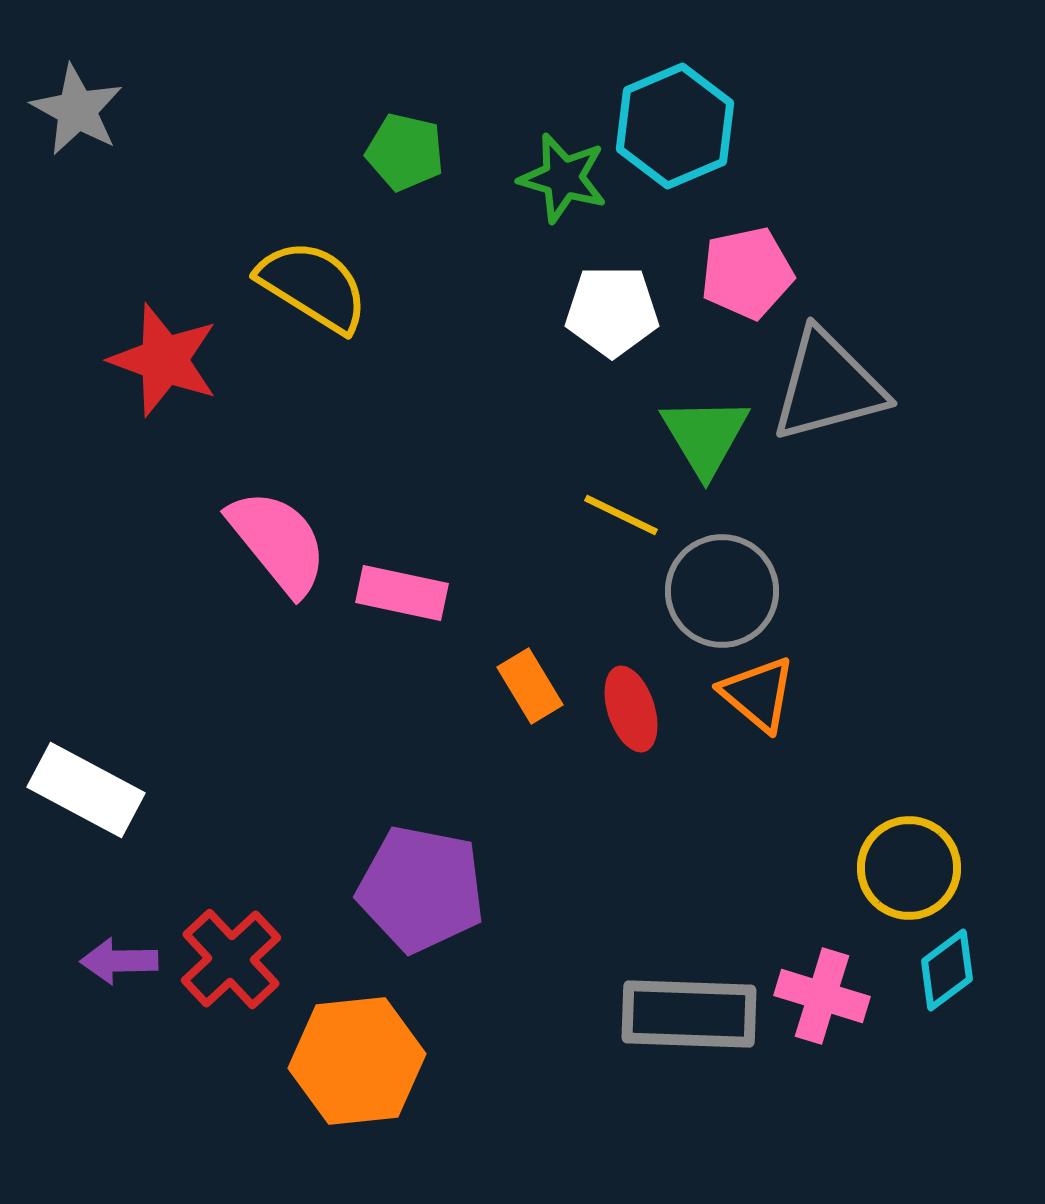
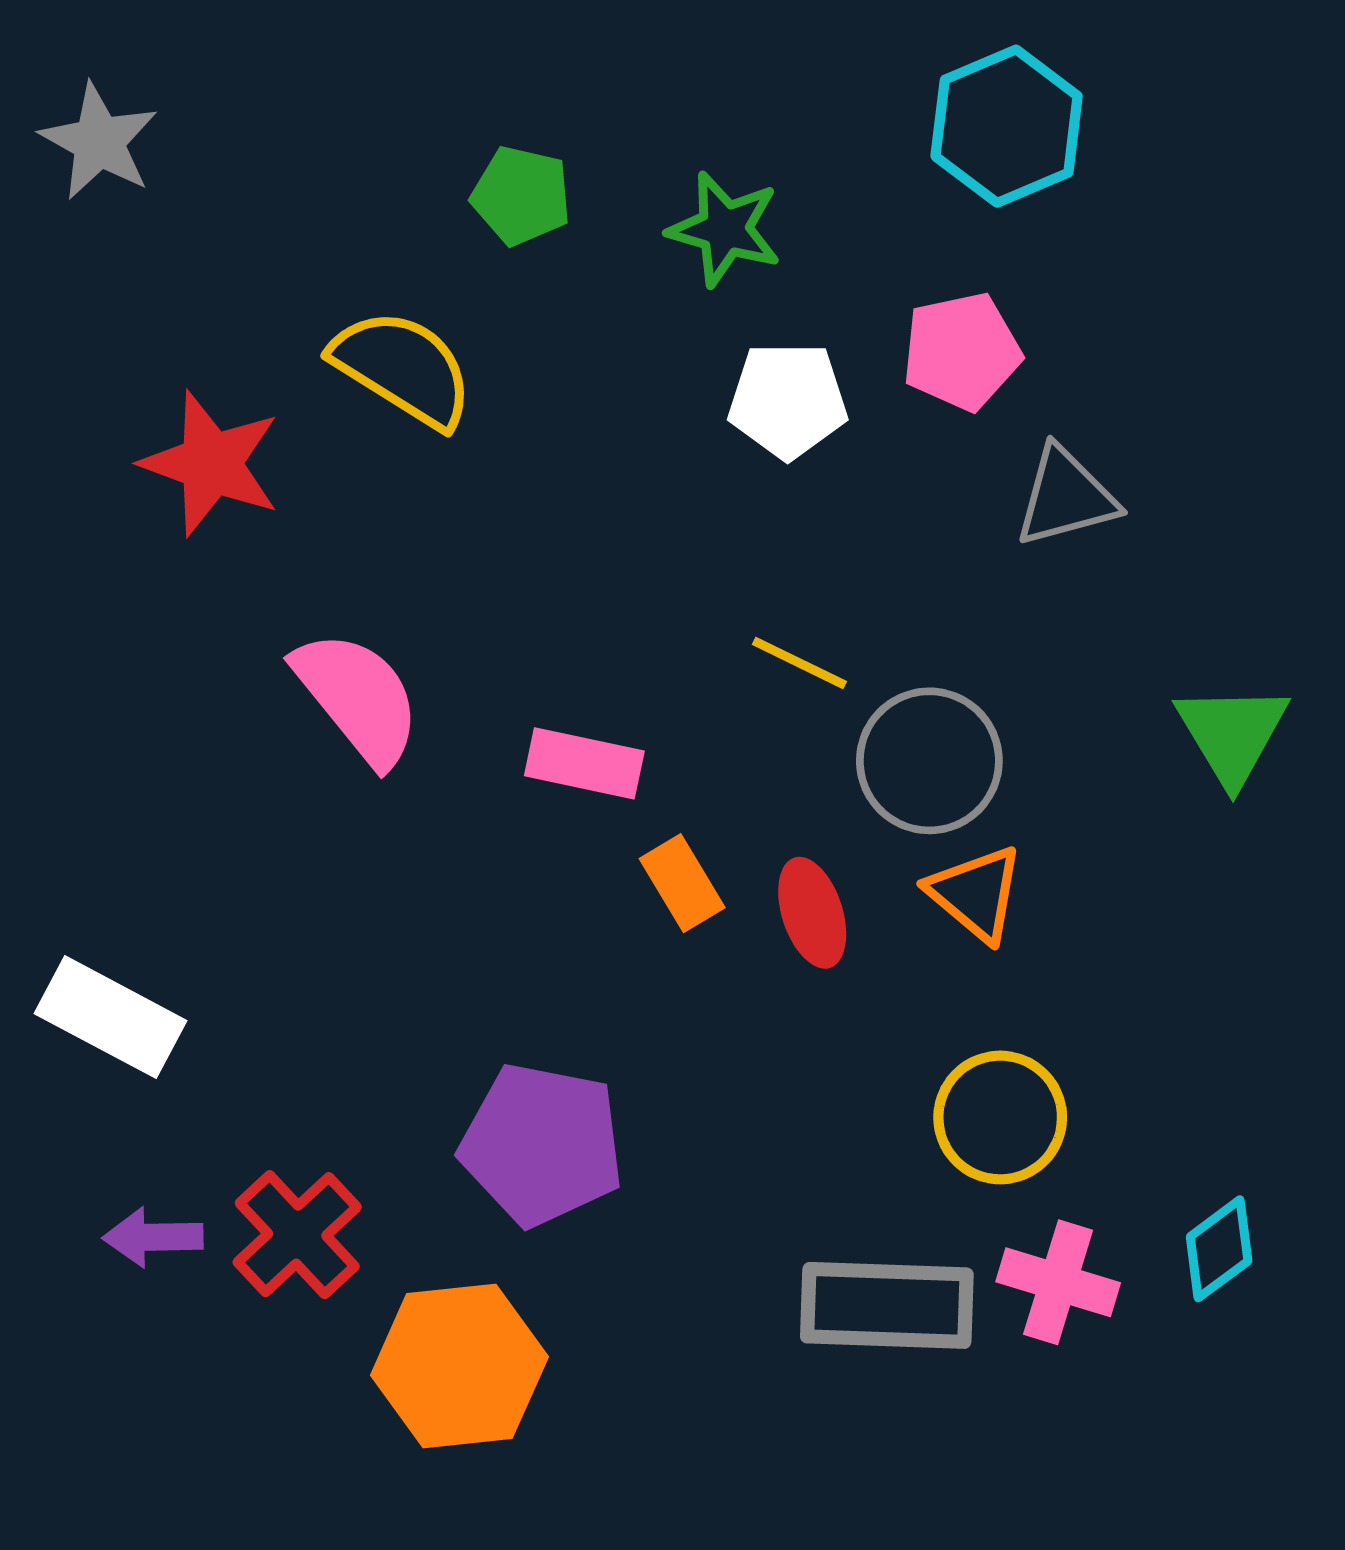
cyan hexagon: (675, 126) -> (1007, 126), moved
gray triangle: (828, 386) -> (1066, 497), size x0.7
green triangle: (705, 436) -> (1232, 734), moved
pink rectangle: (402, 593) -> (584, 763), moved
yellow circle: (909, 868) -> (1000, 1117), moved

